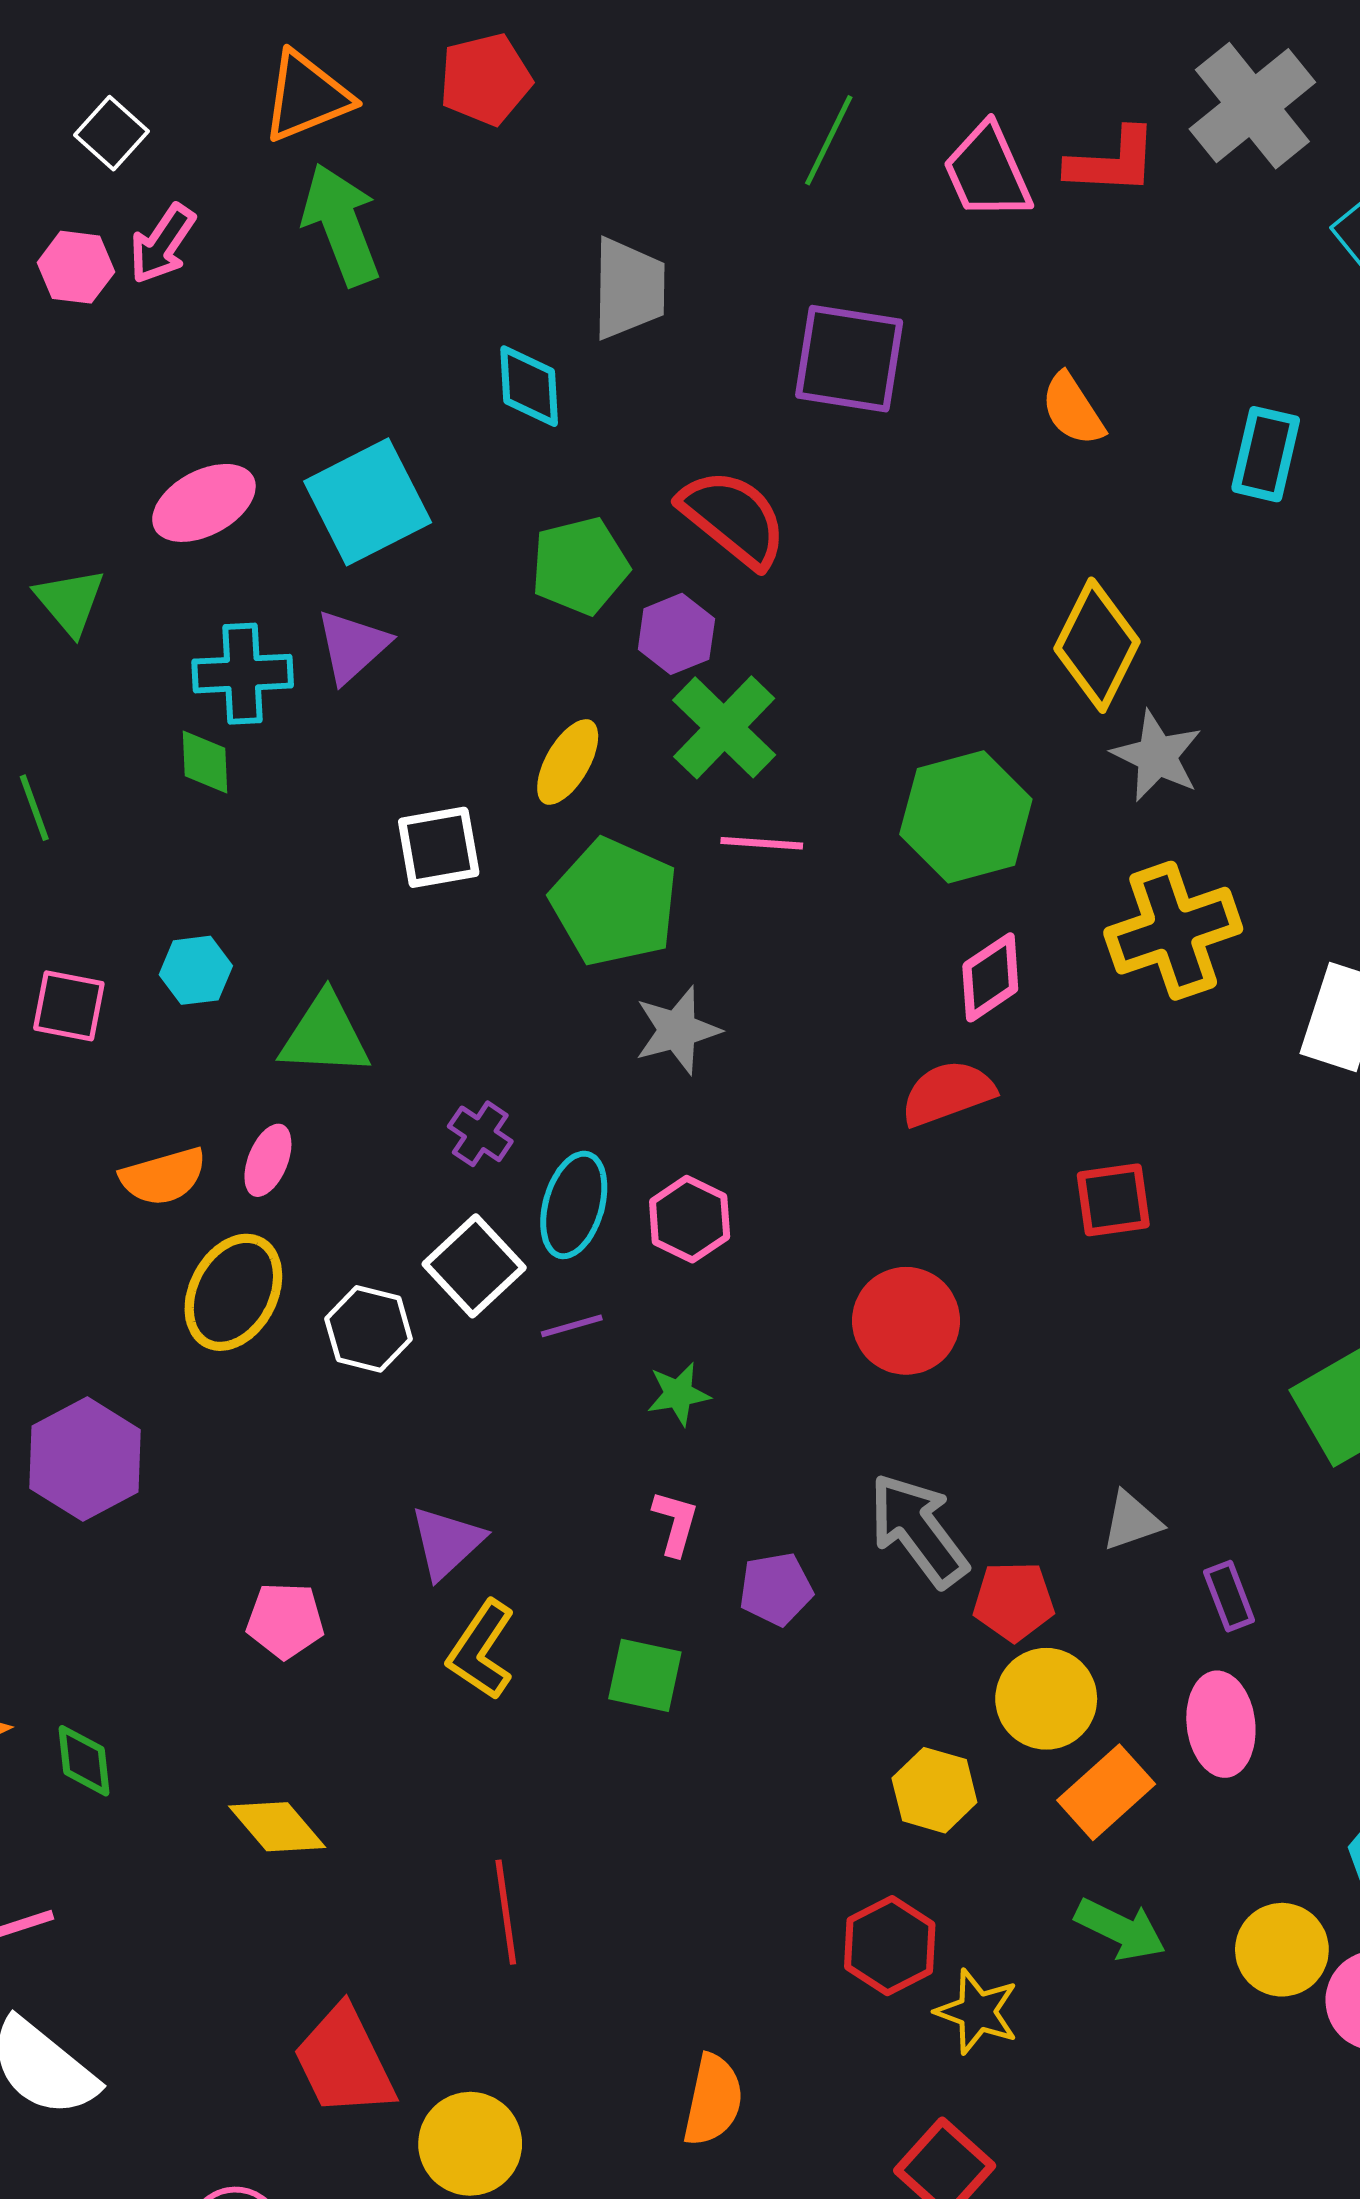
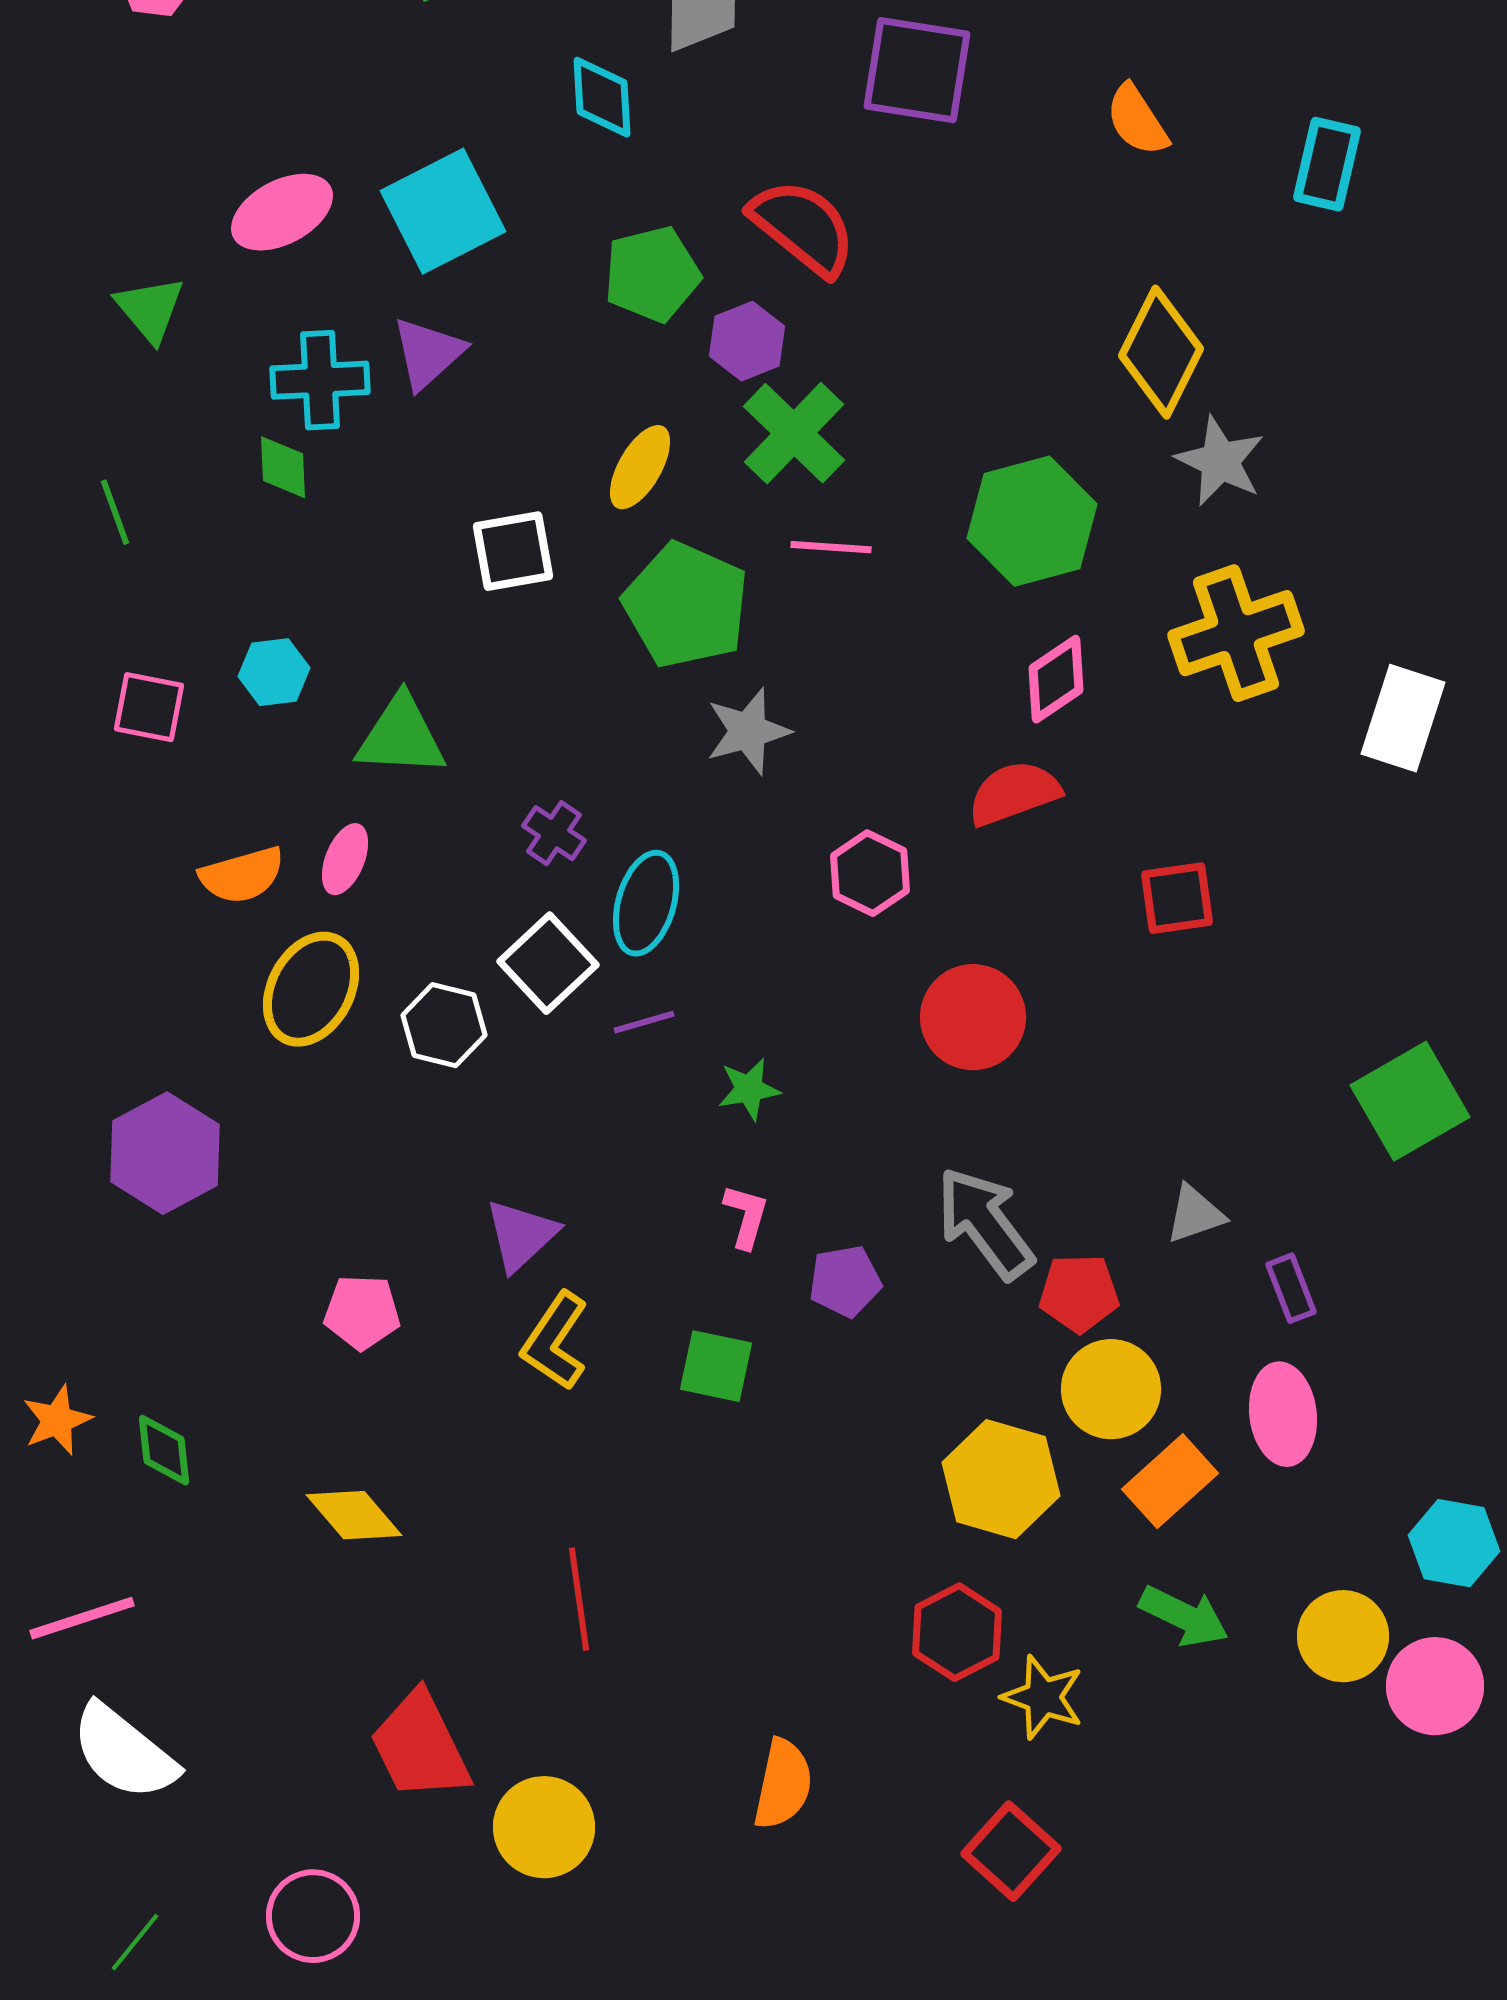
pink hexagon: (690, 1219) -> (870, 873), moved
yellow hexagon: (934, 1790) -> (1001, 1479), size x1.4

